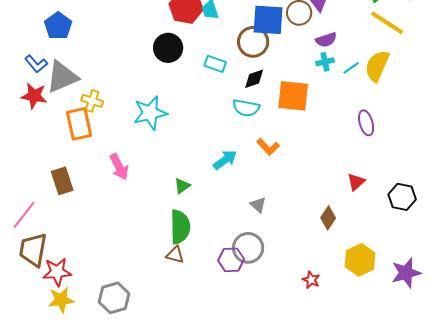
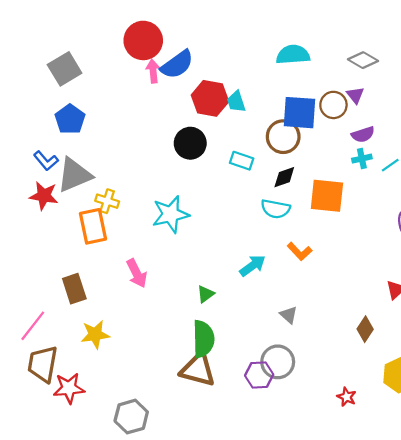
brown triangle: (175, 255) -> (198, 370), size x1.8
yellow star: (61, 300) -> (95, 335), moved

